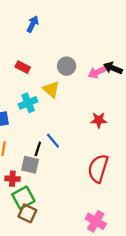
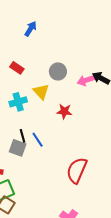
red star: (99, 120) -> (64, 111), moved
black line: (38, 149) -> (23, 136), moved, turned -40
gray square: (30, 165) -> (18, 148), moved

